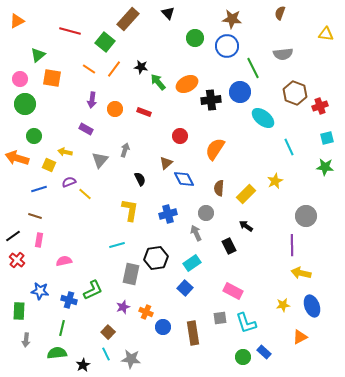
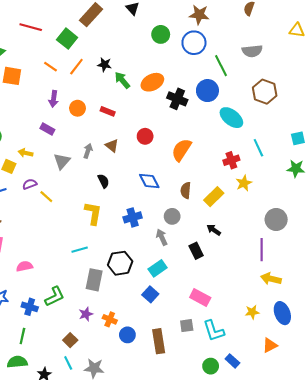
black cross: (211, 100) -> (177, 99), turned 30
red cross: (320, 106) -> (231, 160), moved
brown triangle: (166, 163) -> (112, 146), moved, turned -40

